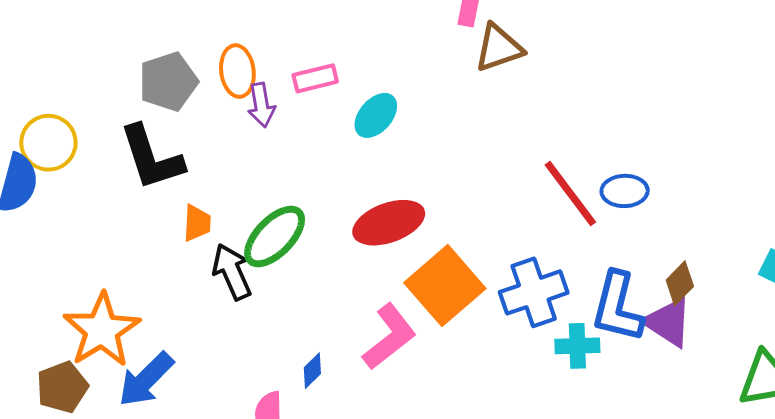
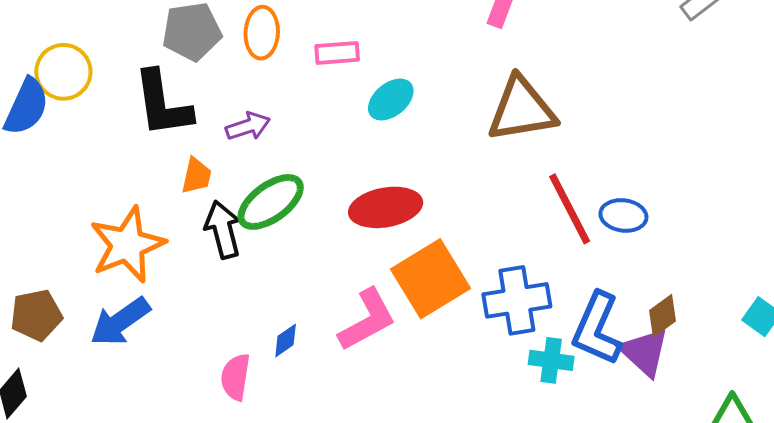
brown triangle: (499, 48) -> (522, 109), moved, size x1.4
purple arrow: (261, 105) -> (248, 126), moved, turned -108
orange star: (102, 330) -> (127, 245), moved

